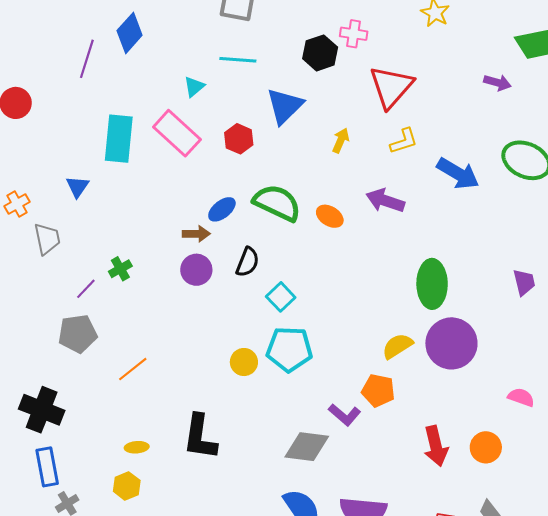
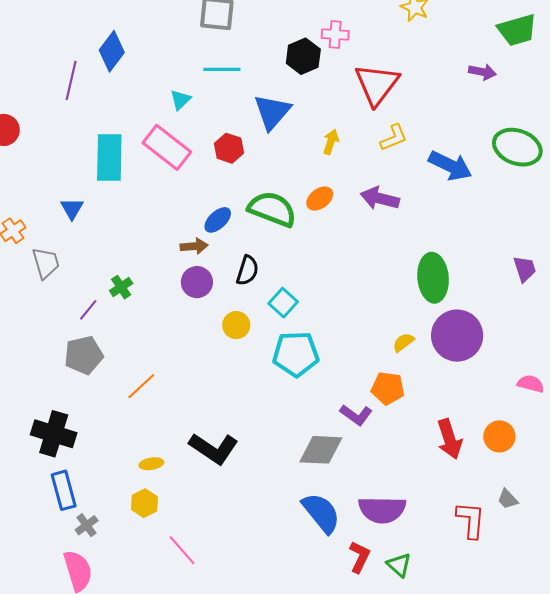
orange ellipse: (330, 216) -> (320, 199), moved, turned -64
yellow semicircle: (397, 346) -> (403, 342), size x0.7
yellow circle: (244, 362) -> (236, 325), moved
black L-shape: (200, 437) -> (214, 448), turned -60

